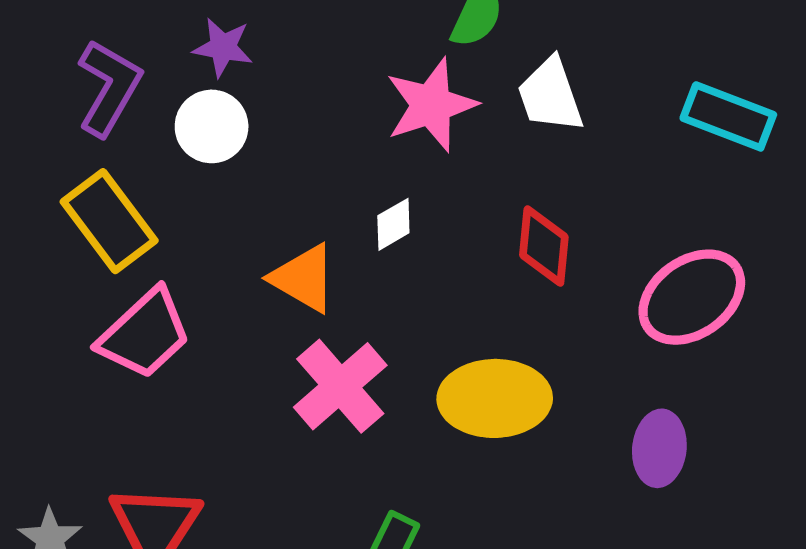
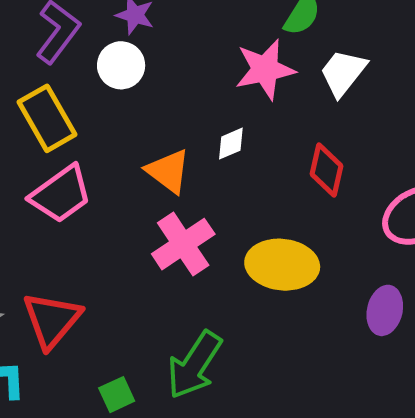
white trapezoid: (550, 95) -> (343, 73), turned 50

